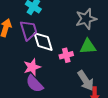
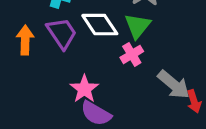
white diamond: (43, 42) -> (100, 25), moved
green triangle: (88, 46) -> (138, 26), moved, turned -30

